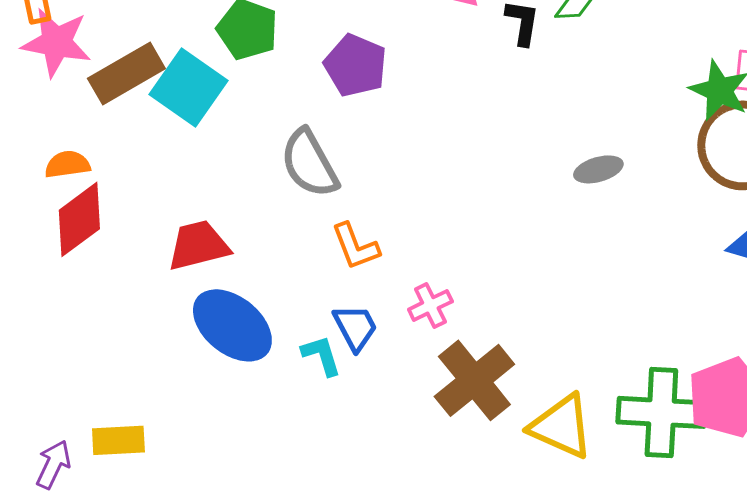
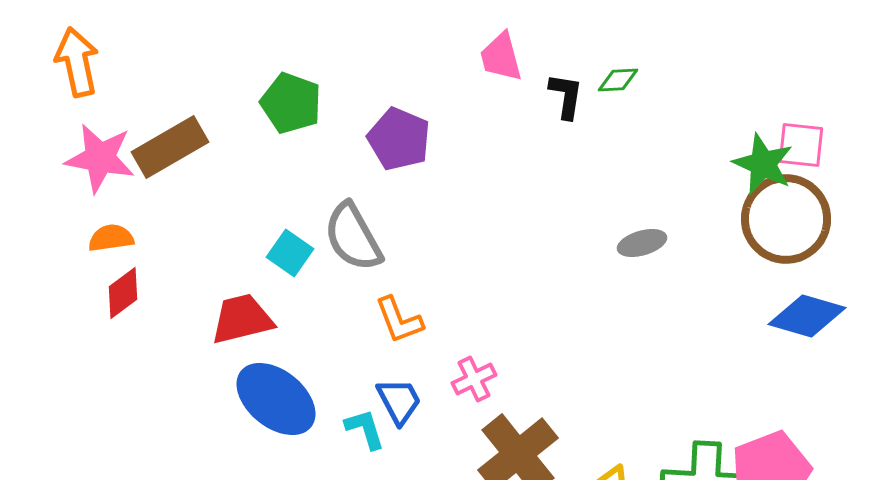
pink star: (56, 42) -> (100, 158), moved
cyan square: (188, 87) -> (290, 253), moved, size x0.6
red diamond: (79, 219) -> (123, 293), size x0.7

